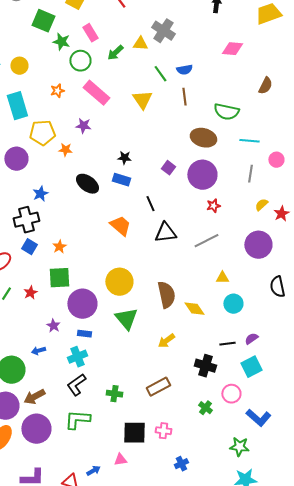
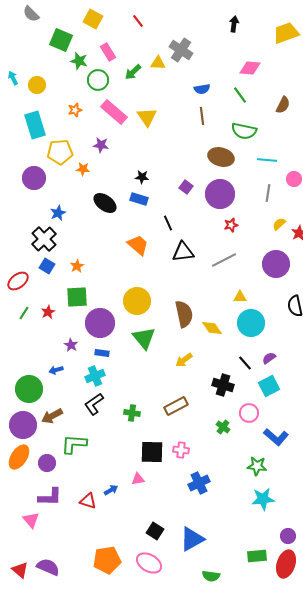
green line: (160, 74) -> (240, 95), moved
yellow triangle: (142, 100) -> (147, 117), moved
black cross: (26, 220) -> (44, 239), turned -30
cyan circle: (233, 304) -> (251, 323), size x1.4
black line: (227, 344) -> (245, 363), turned 56
green L-shape: (77, 420) -> (74, 444), moved
purple circle: (36, 429) -> (47, 463), moved, size x0.6
blue cross: (181, 464) -> (199, 483), size x1.5

